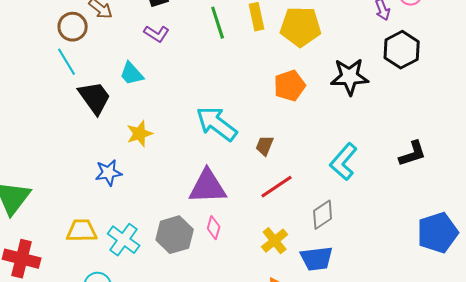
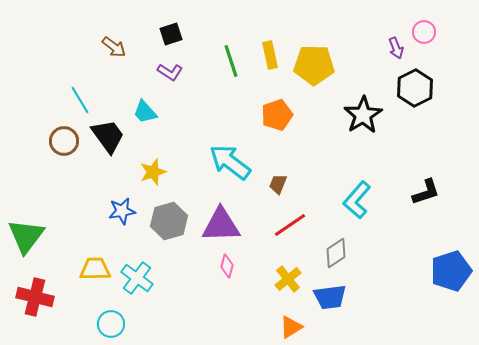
brown circle: (73, 27) -> (64, 141), moved
black star: (350, 77) -> (363, 115), turned -30
orange pentagon: (290, 86) -> (277, 115), moved
gray hexagon: (175, 235) -> (169, 221), moved

